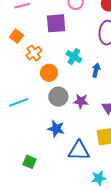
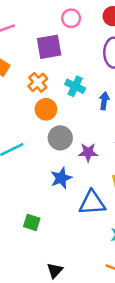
orange cross: (34, 53) -> (38, 82), moved
purple star: (81, 101) -> (88, 152), moved
blue star: (56, 129) -> (61, 178), turned -30

